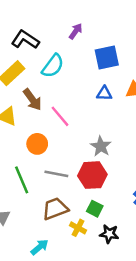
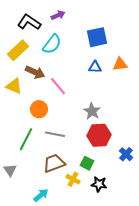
purple arrow: (76, 31) -> (58, 15), moved, turned 32
brown arrow: (32, 100) -> (35, 72), turned -30
red hexagon: (92, 175) -> (99, 135), moved
green line: (22, 180) -> (26, 139), turned 50

